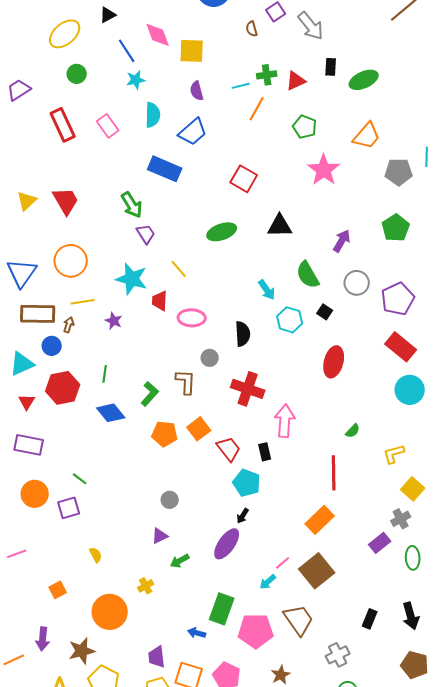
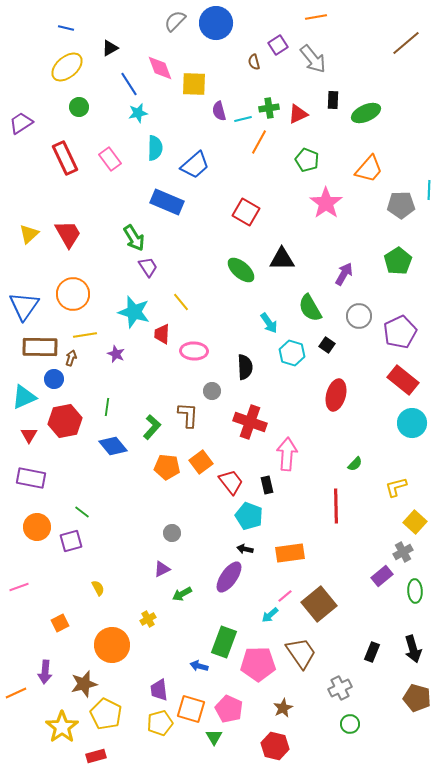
purple semicircle: (197, 91) -> (219, 111), moved
green ellipse: (222, 232) -> (241, 270), moved, turned 60
black arrow: (243, 516) -> (245, 549), turned 70
orange rectangle: (320, 520) -> (290, 553), moved, turned 36

